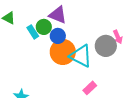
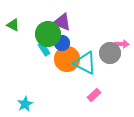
green circle: (44, 27) -> (48, 34), size x1.6
cyan rectangle: (33, 32) -> (44, 49), moved
pink arrow: (118, 37) -> (122, 44), turned -64

